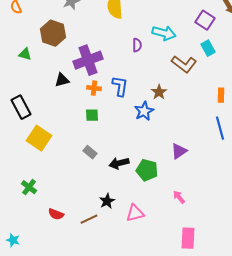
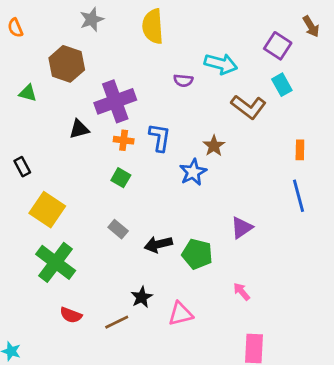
purple semicircle: (137, 45) -> (183, 81), turned 96
black rectangle: (21, 107) -> (22, 167), size x0.6
green square: (92, 115) -> (121, 178), turned 32
green cross: (29, 187) -> (56, 262), moved, size x1.8

